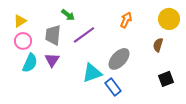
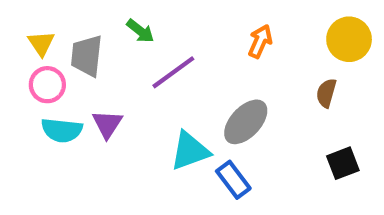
yellow triangle: (20, 21) -> (41, 43), turned -32
gray trapezoid: (53, 35) -> (87, 56), moved
cyan semicircle: (30, 63) -> (62, 130), turned 72

